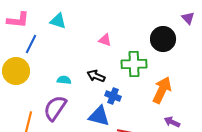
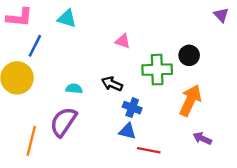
black circle: (163, 39) -> (189, 55), moved, size x0.7
blue triangle: (99, 116) -> (127, 131), moved, size x0.7

